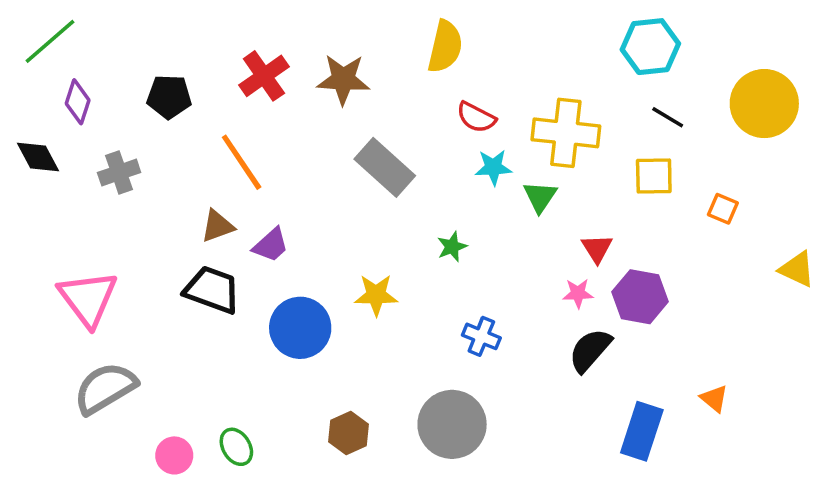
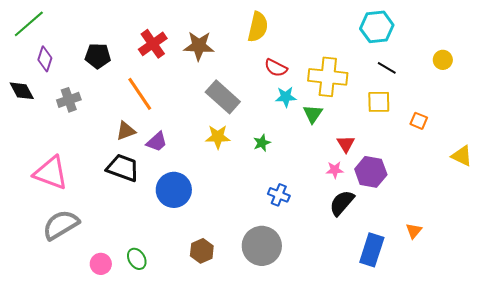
yellow circle: (764, 104) -> (443, 60), size x0.5
yellow star: (376, 295) -> (218, 137), moved
pink triangle: (88, 298) -> (51, 173), turned -33
orange triangle: (714, 399) -> (414, 231), turned 30

